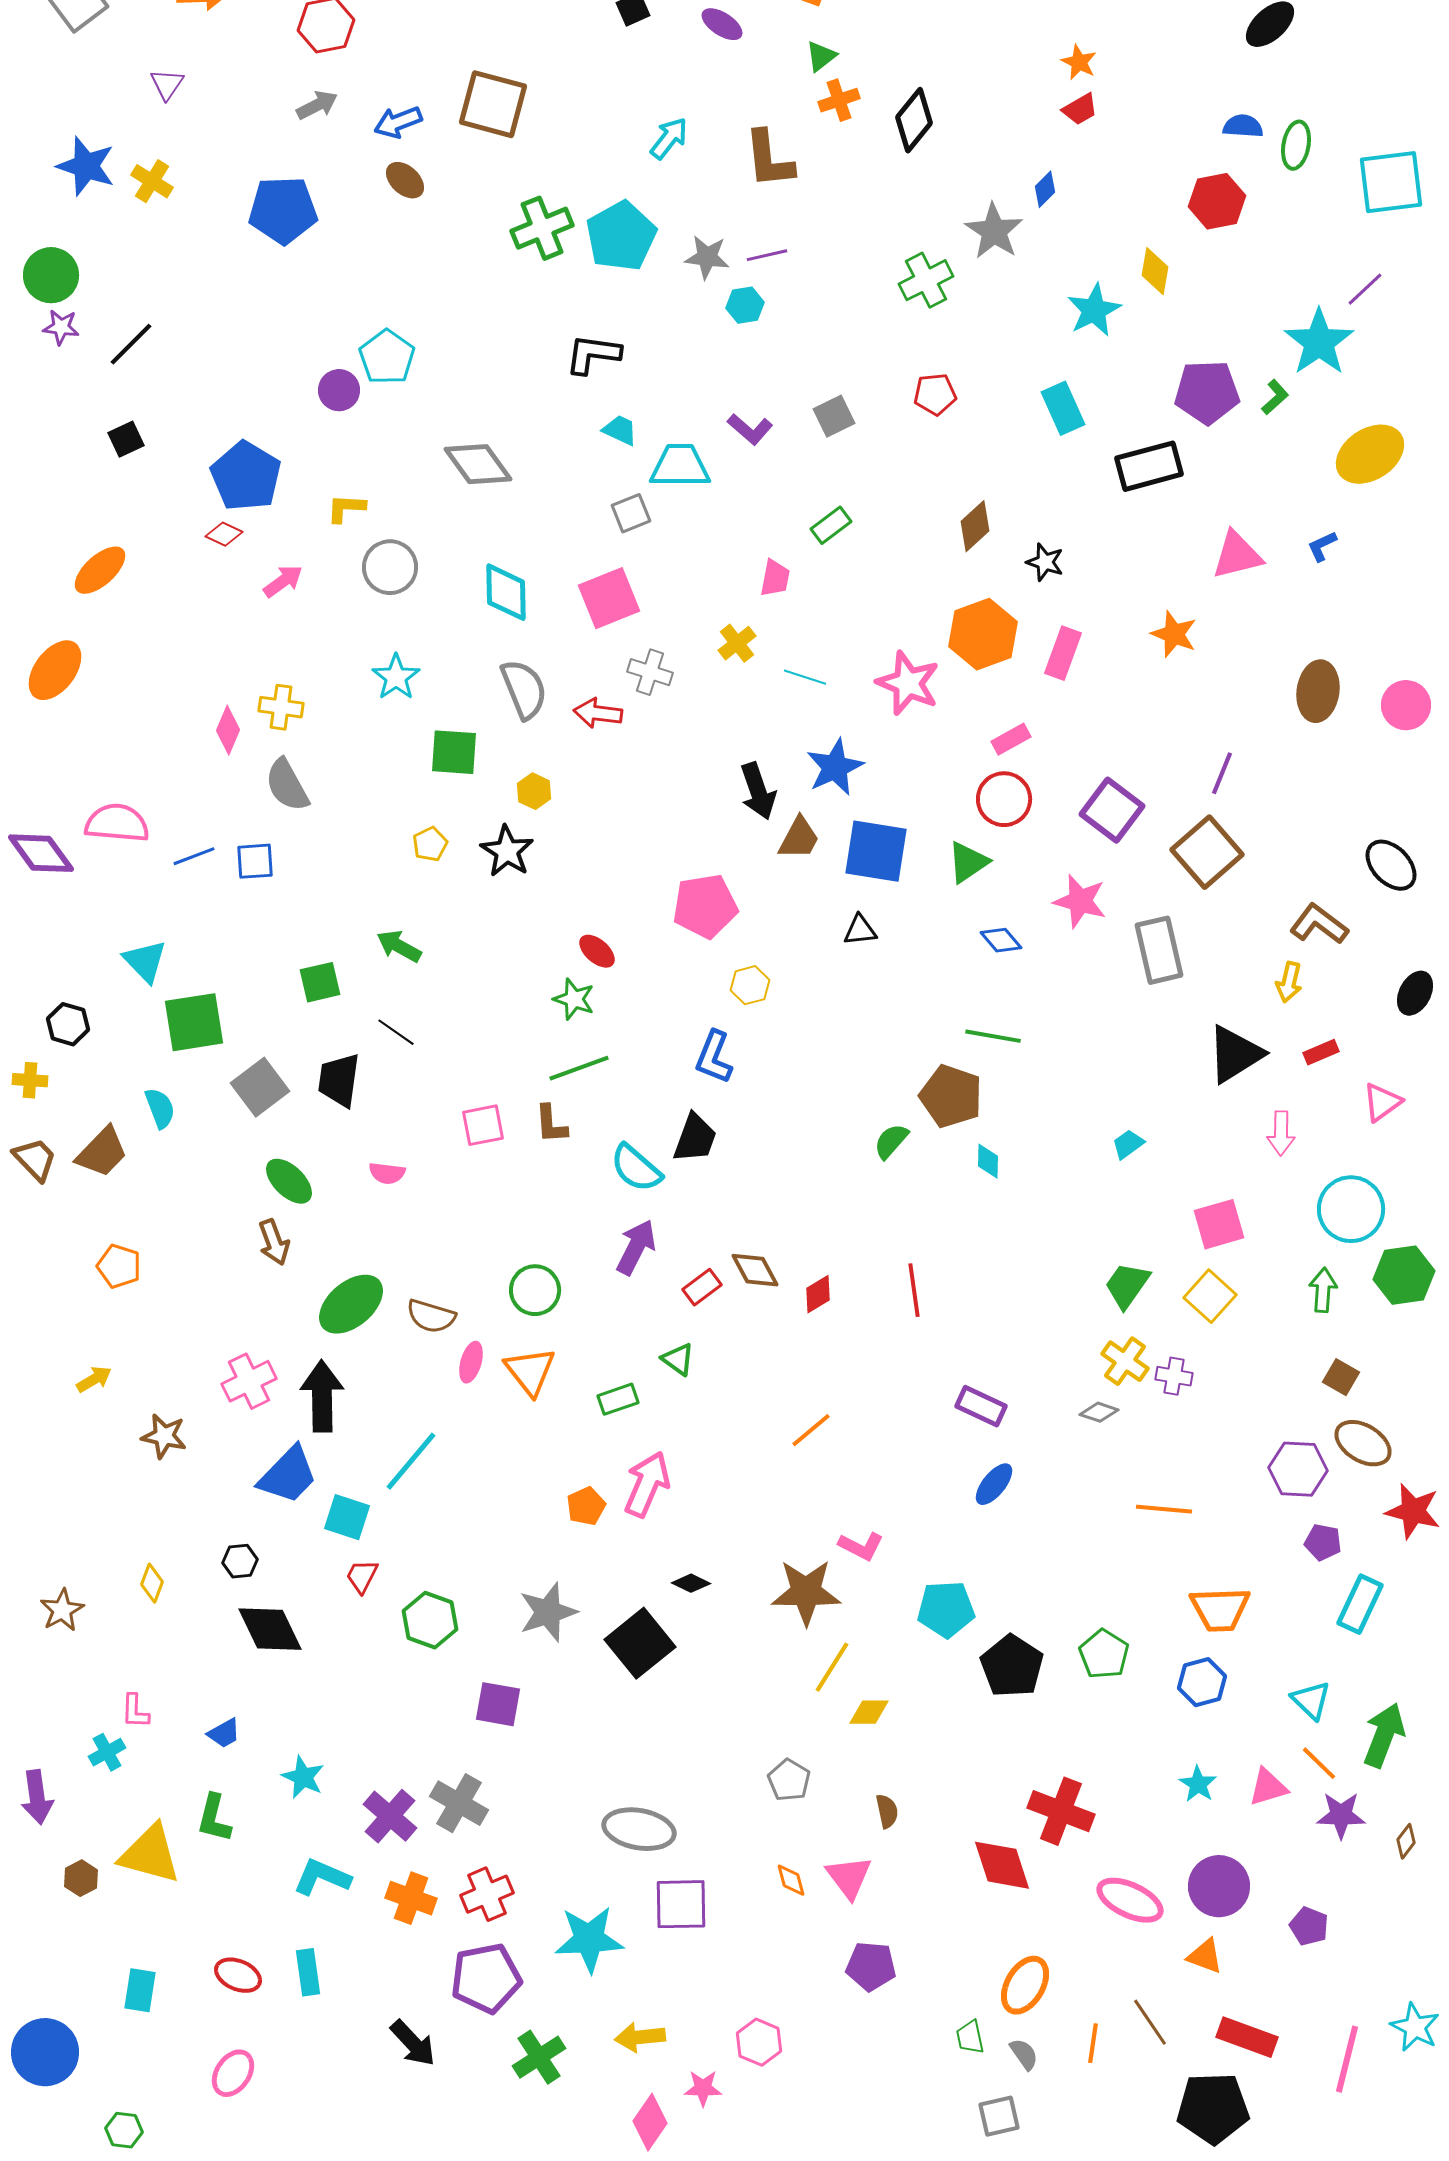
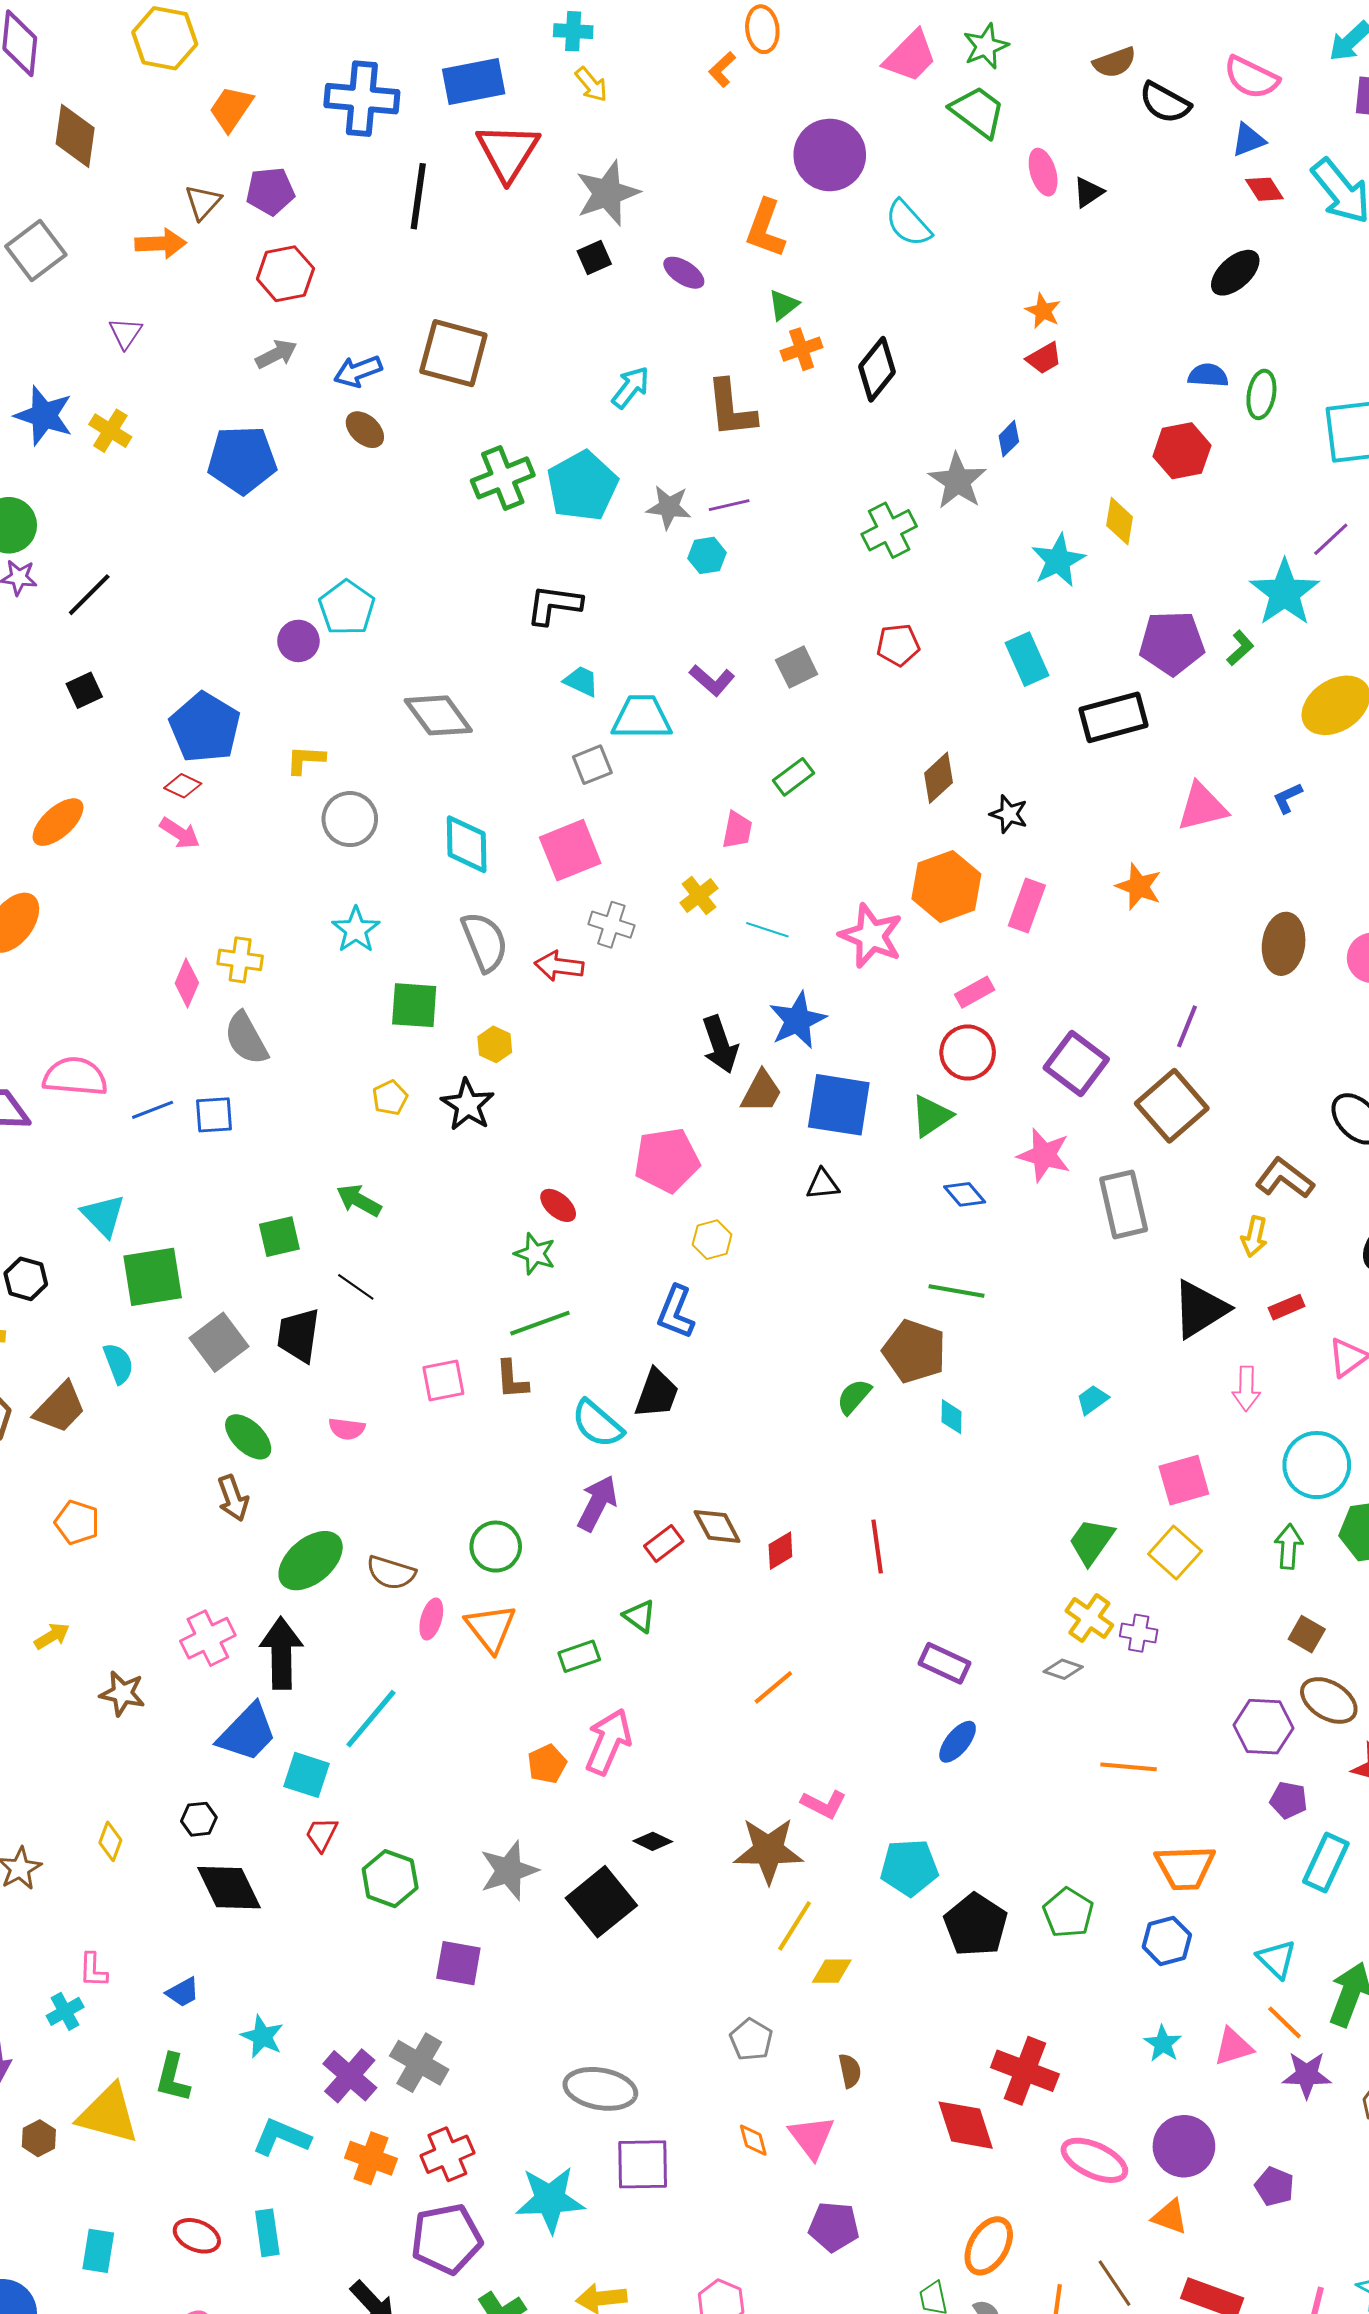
pink arrow: (283, 581) -> (180, 833), moved, turned 69

